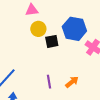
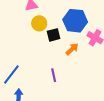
orange arrow: (72, 82) -> (72, 49), moved

